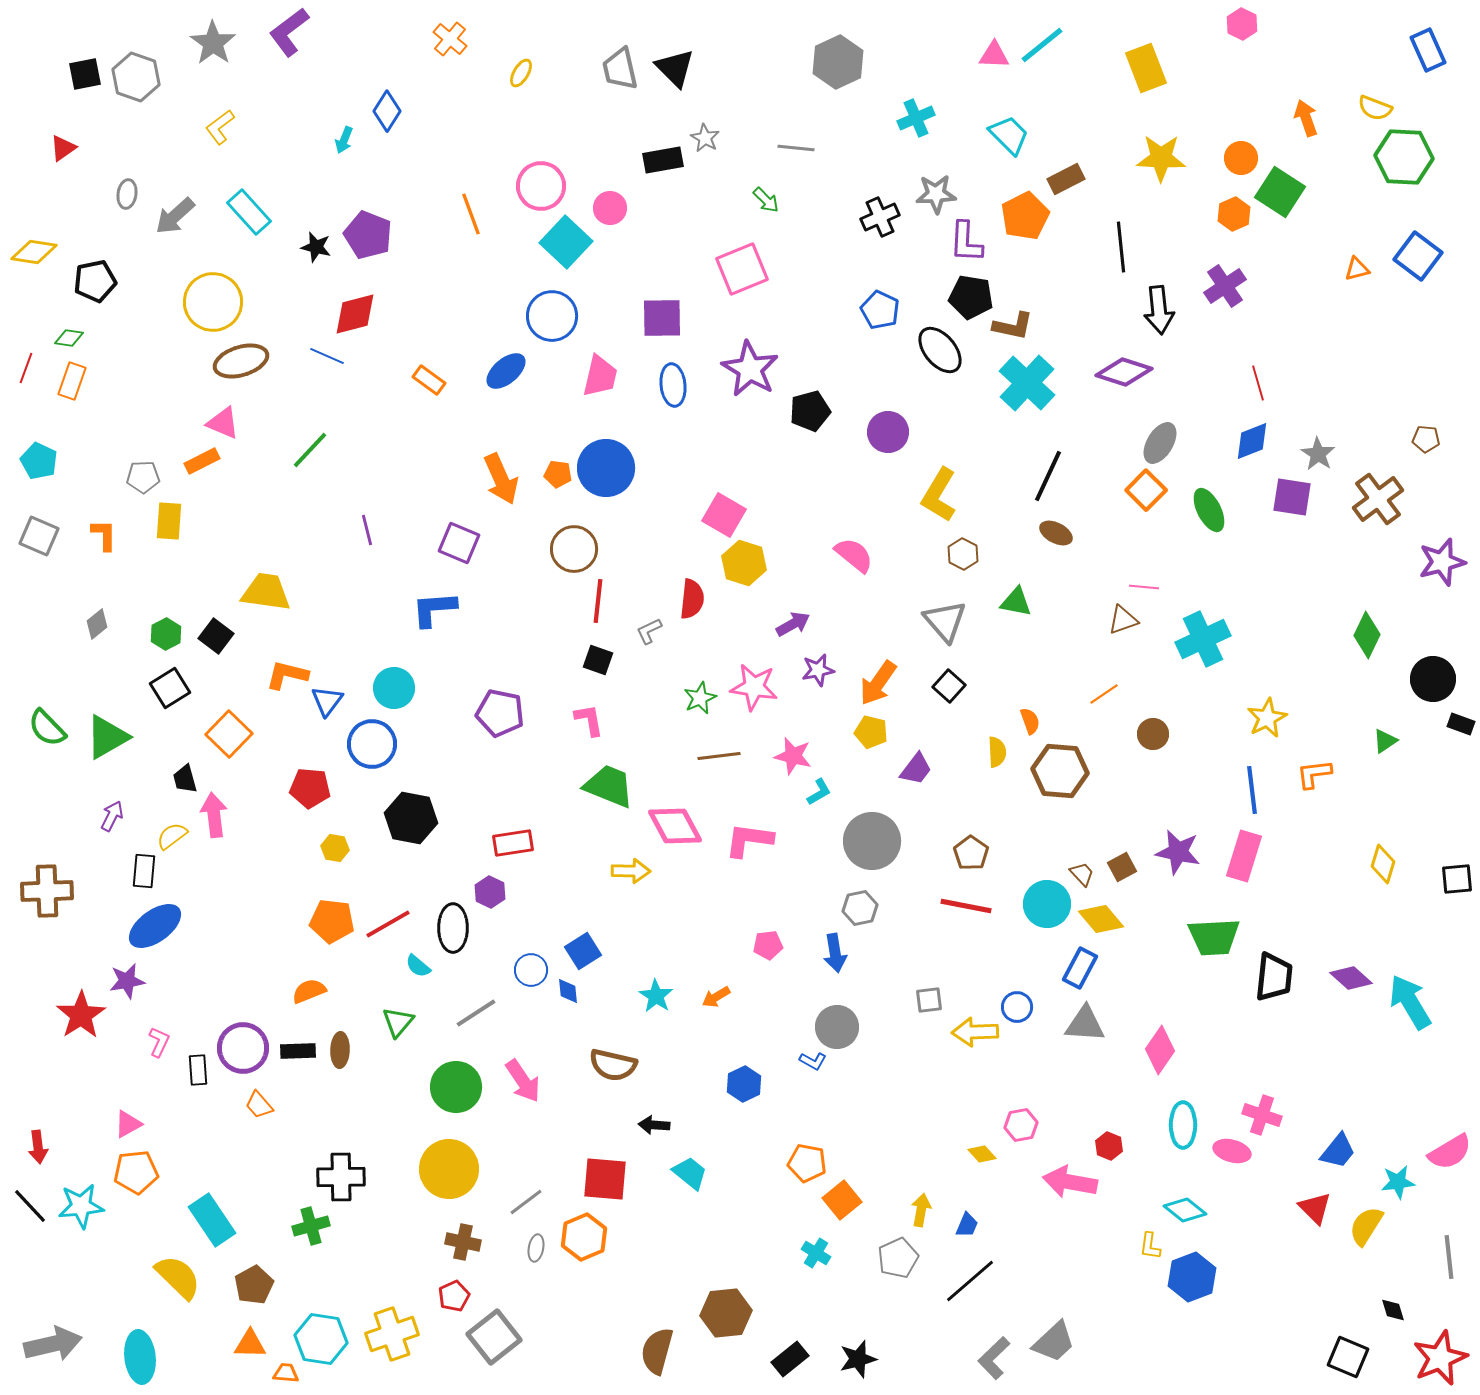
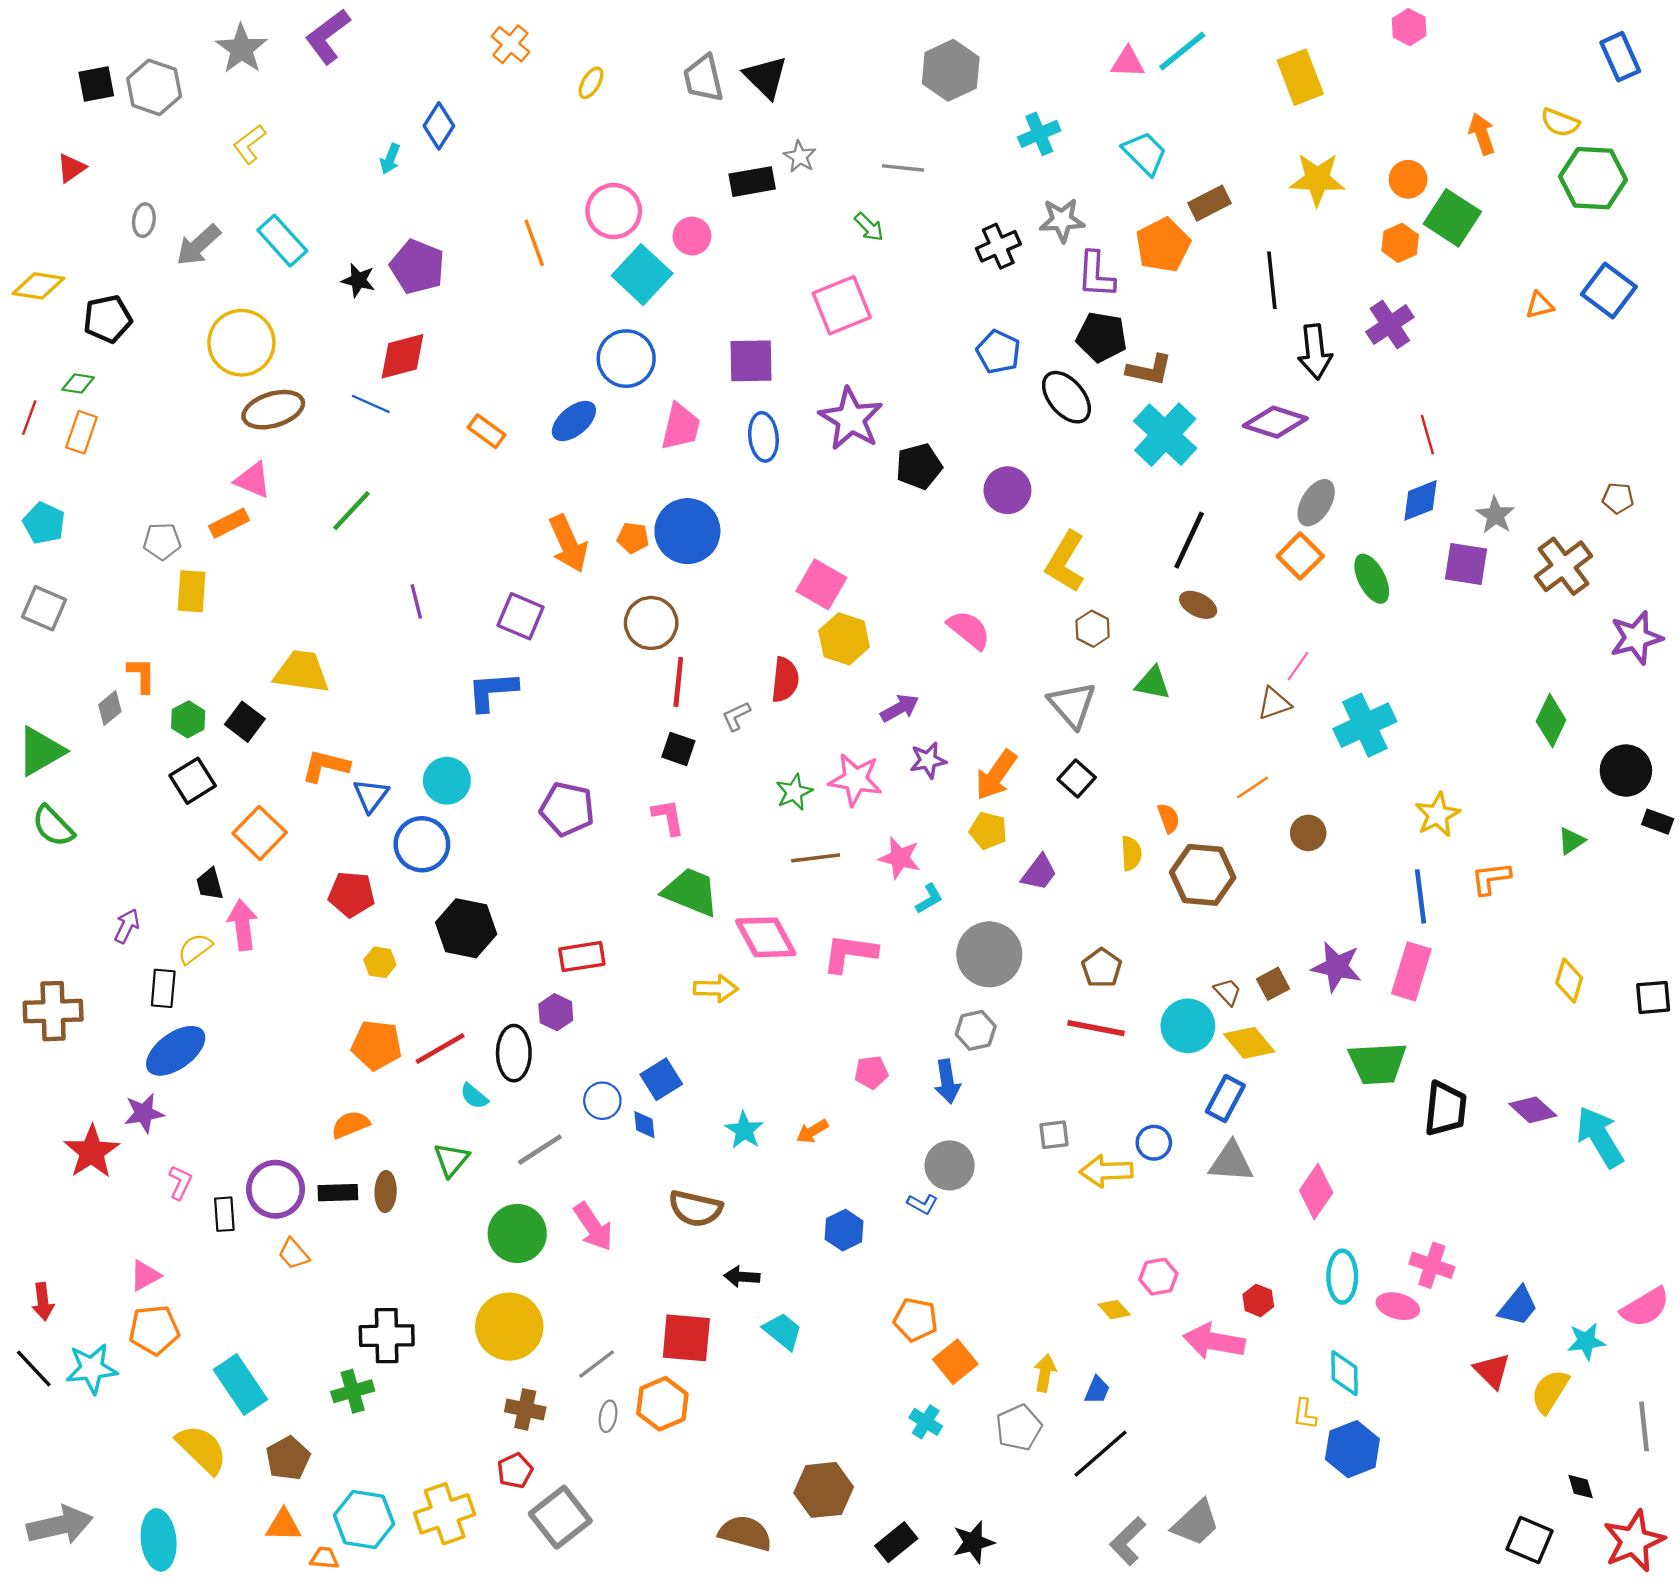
orange L-shape: (104, 535) -> (142, 675), moved
pink line: (1144, 587) -> (1298, 666), turned -60
green triangle: (107, 737) -> (41, 751), moved
cyan diamond: (1185, 1210) -> (1344, 1373), turned 51
brown semicircle: (657, 1351) -> (745, 1533), turned 90

